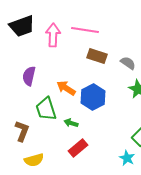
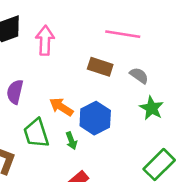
pink line: (85, 30) -> (123, 34), moved
green arrow: (71, 123) -> (71, 141), moved, turned -128

